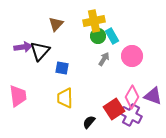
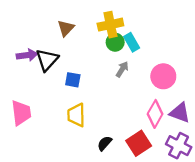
pink circle: (132, 56) -> (163, 76), moved
red square: (114, 109) -> (139, 143), moved
purple cross: (131, 115) -> (179, 146), moved

